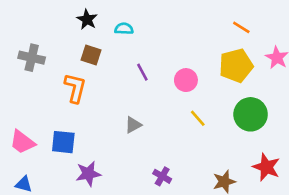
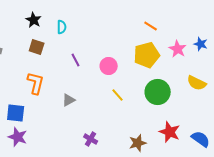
cyan semicircle: (124, 29) -> (62, 27), turned 88
orange L-shape: (75, 88) -> (36, 83), moved
purple star: (88, 174) -> (18, 137), moved, turned 30

